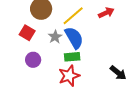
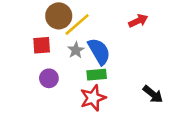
yellow line: (73, 16) -> (77, 24), moved
red square: (27, 33) -> (42, 45), turned -35

